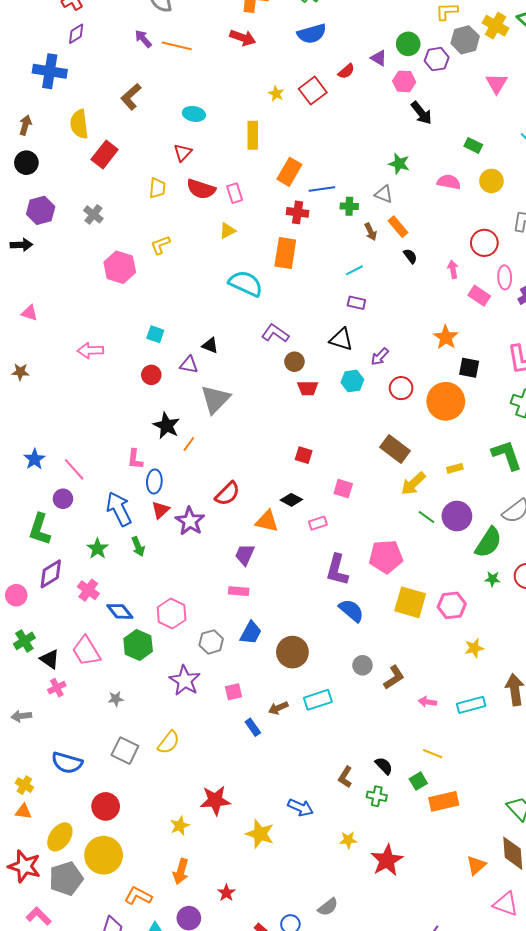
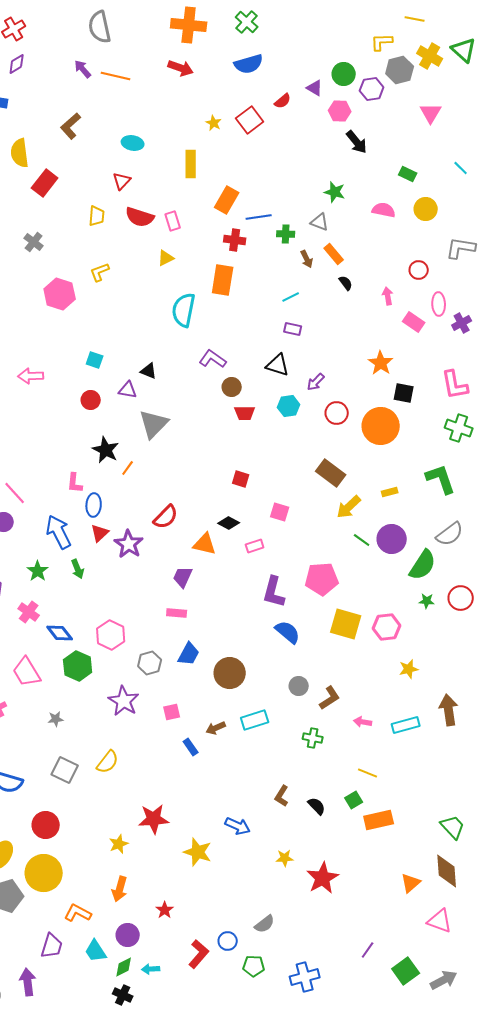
red circle: (484, 243) -> (419, 270), size x0.7
cyan semicircle: (246, 283) -> (184, 310), turned -104
black semicircle: (384, 766) -> (317, 806), moved
green cross: (377, 796) -> (313, 738), moved

